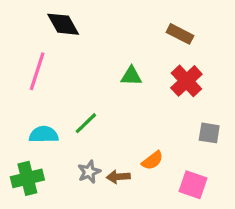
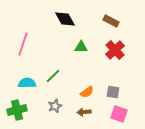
black diamond: (63, 24) -> (65, 19), moved
gray square: (209, 133) -> (113, 92), moved
orange semicircle: (152, 160) -> (87, 92), moved
brown arrow: (118, 177) -> (84, 112), moved

